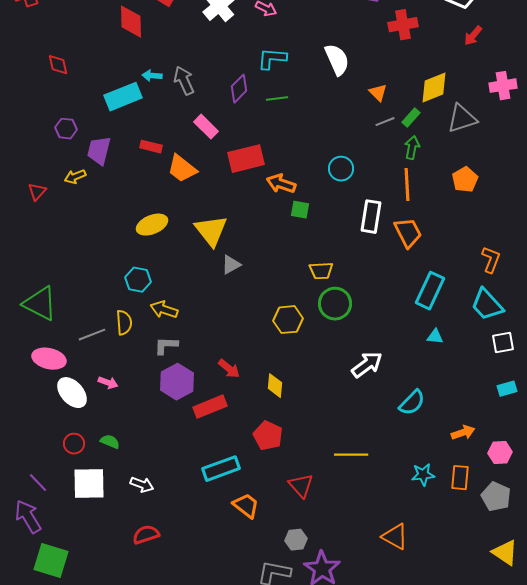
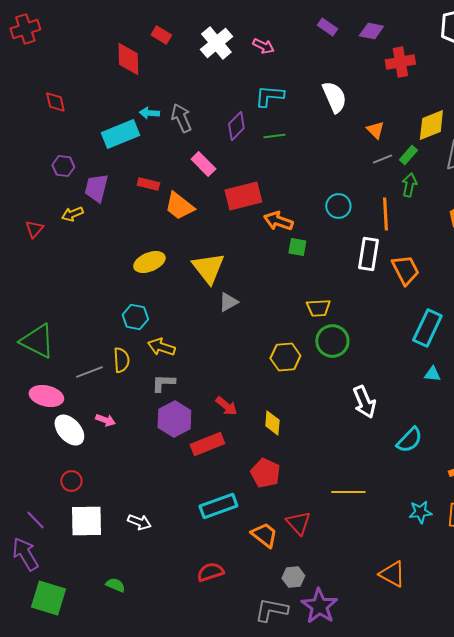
orange line: (407, 185) -> (385, 214), moved
white arrow: (367, 365) -> (364, 402), turned 104
green semicircle: (110, 442) -> (115, 585), moved
orange trapezoid: (246, 506) -> (264, 535), moved
red semicircle: (146, 535) -> (210, 572), moved

